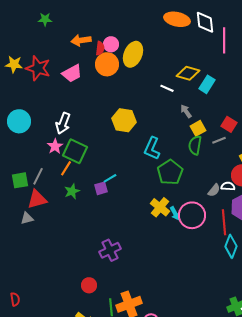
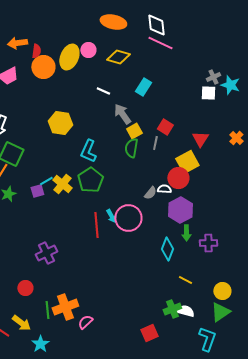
white diamond: (205, 22) -> (156, 25), moved
pink line: (224, 40) -> (160, 43), turned -65
pink circle: (111, 44) -> (88, 50), moved
yellow diamond: (188, 73) -> (118, 57), moved
gray arrow: (186, 111) -> (122, 114), size x1.5
gray line: (219, 140) -> (155, 143), turned -56
green pentagon: (170, 172) -> (90, 180), moved
yellow cross: (160, 207) -> (62, 184), moved
red line: (224, 222) -> (96, 225), moved

